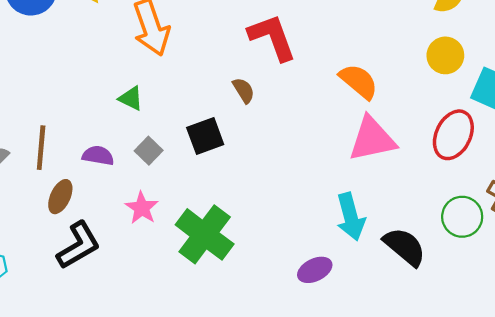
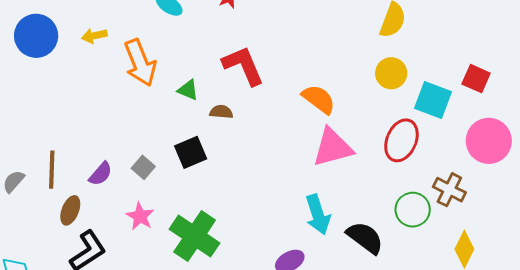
brown semicircle: (244, 90) -> (221, 112), turned -50
green triangle: (131, 98) -> (188, 90), moved
purple semicircle: (98, 156) -> (101, 174), turned 124

